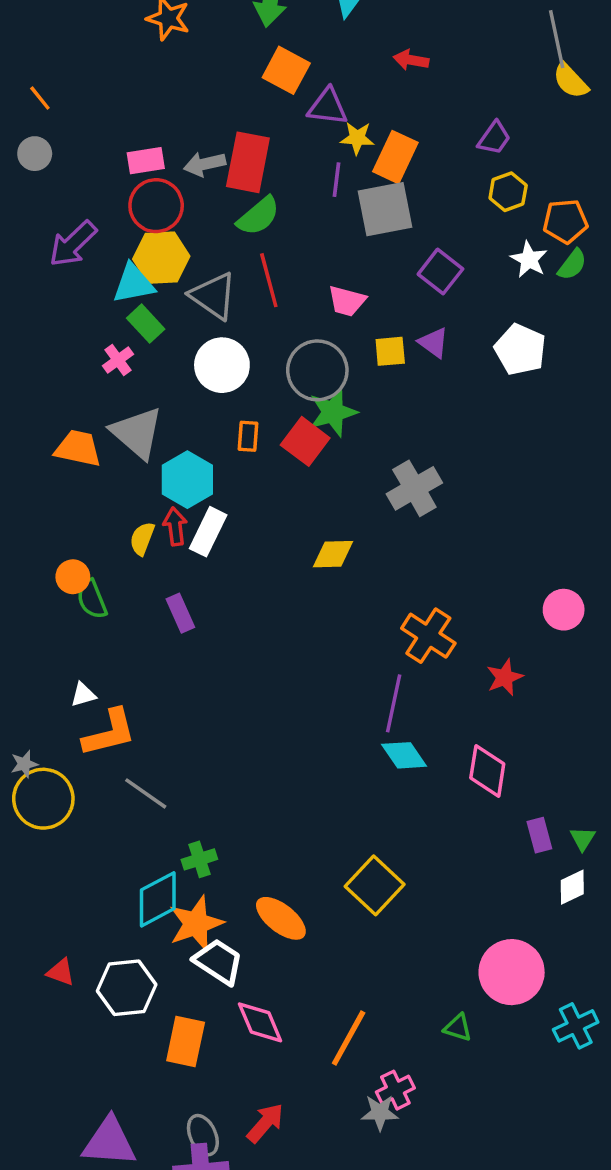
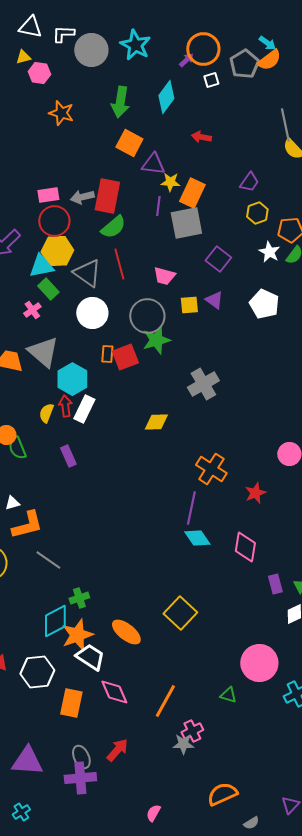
red square: (305, 441) -> (125, 357), moved, turned 32

